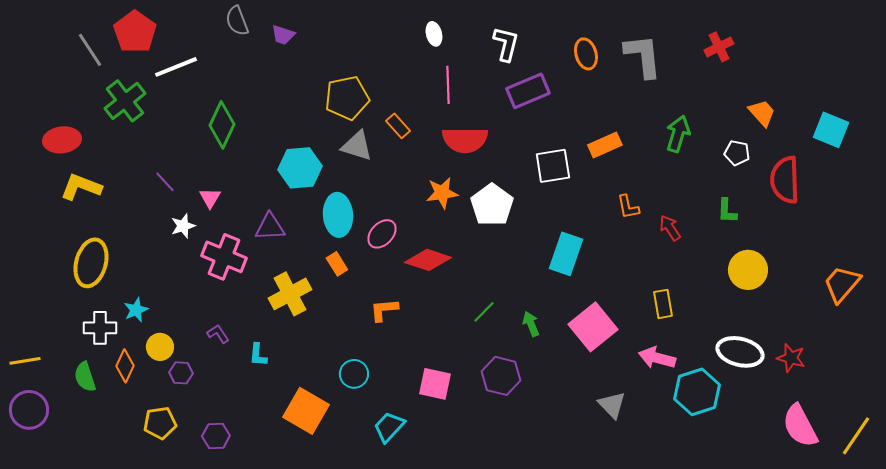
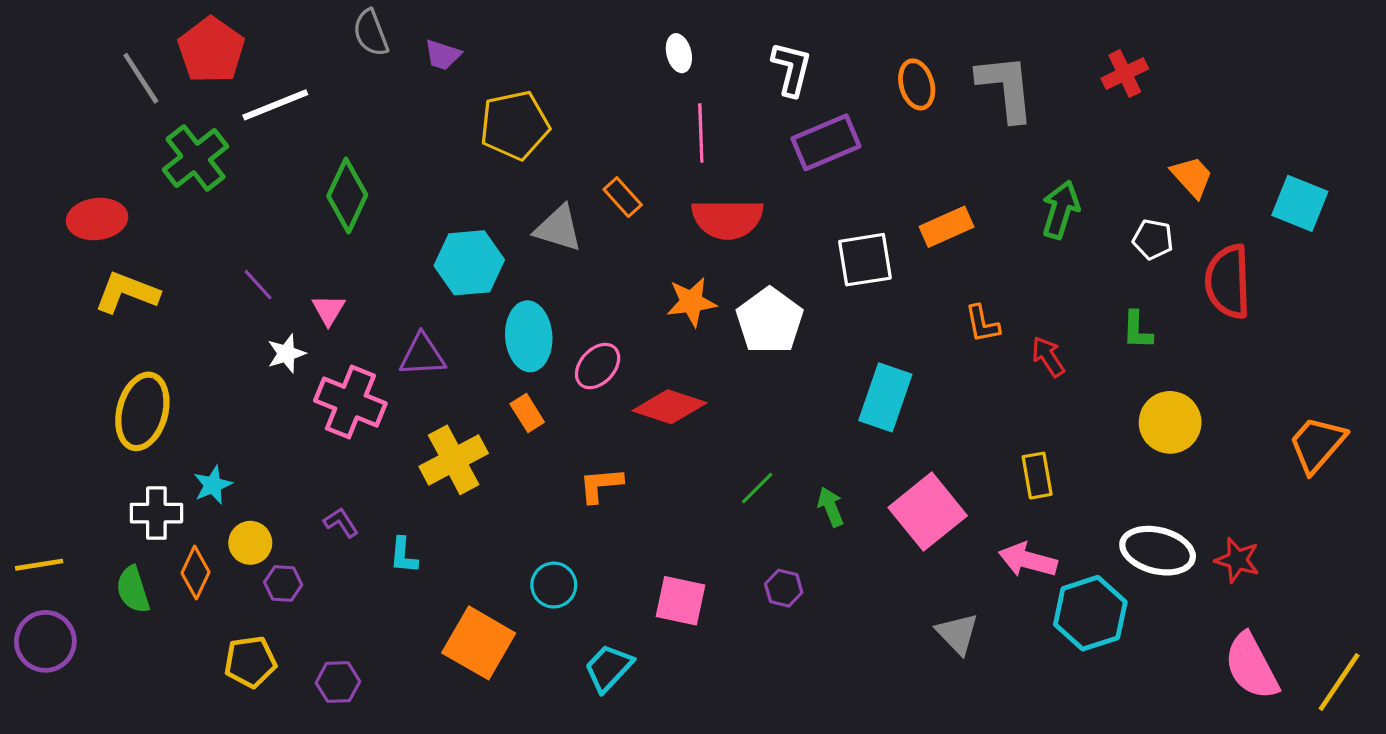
yellow pentagon: (347, 98) -> (515, 125), moved
purple hexagon: (501, 376) -> (784, 588), size x0.6

